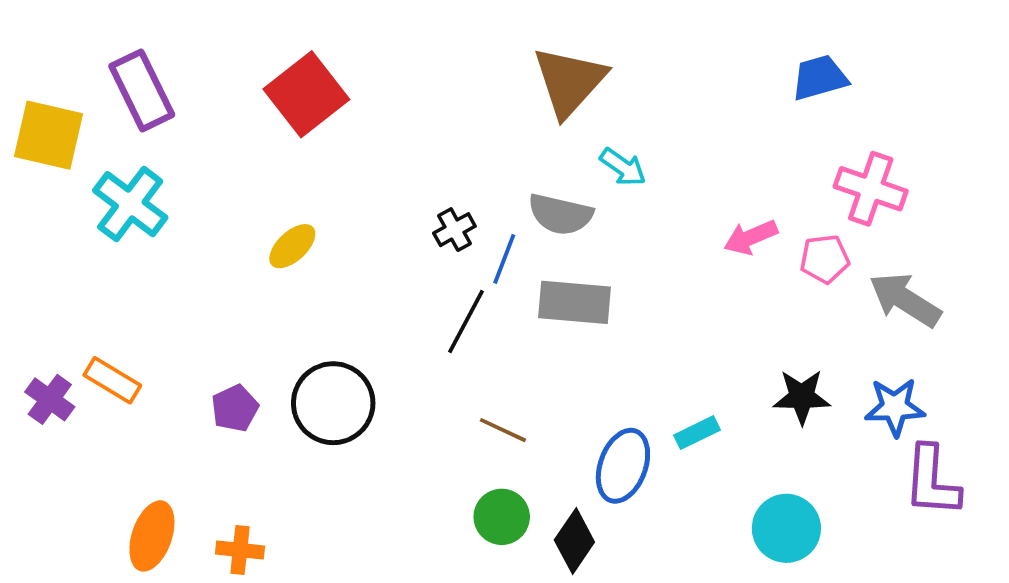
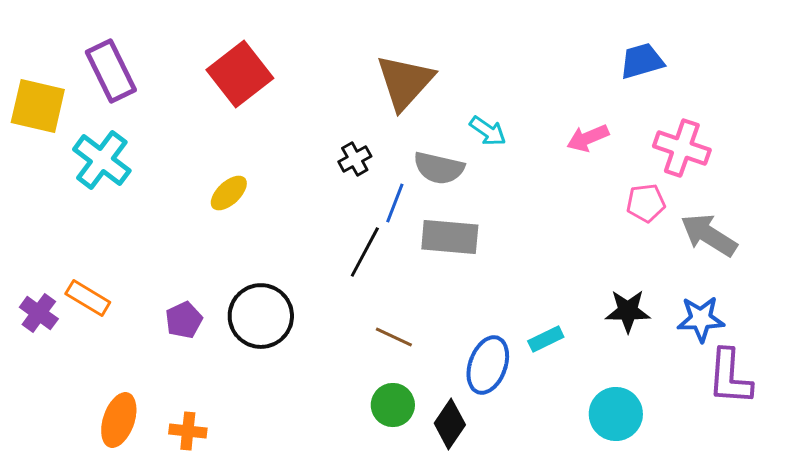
brown triangle: (569, 81) -> (405, 82), moved
black cross: (454, 230) -> (355, 159), moved
pink arrow: (751, 237) -> (588, 138), moved

